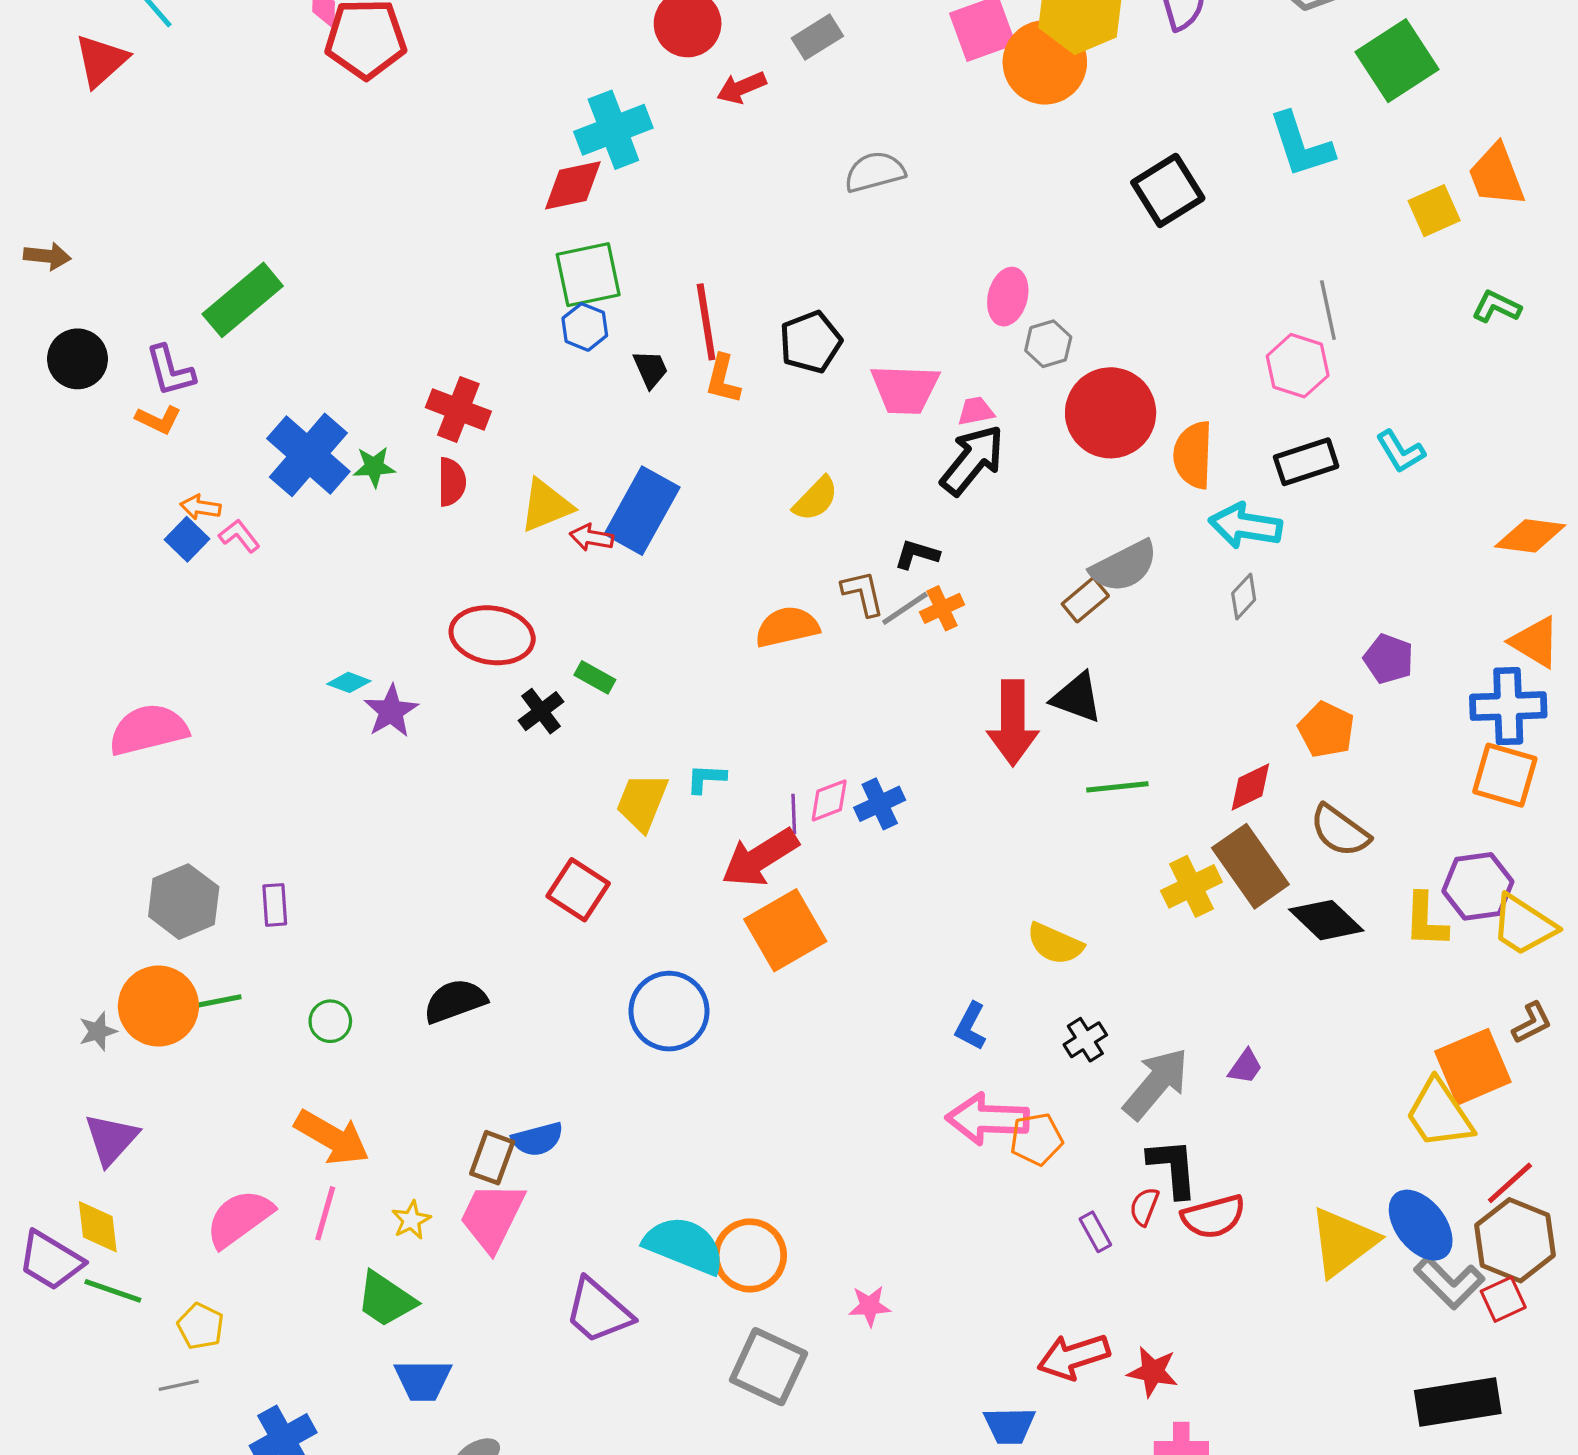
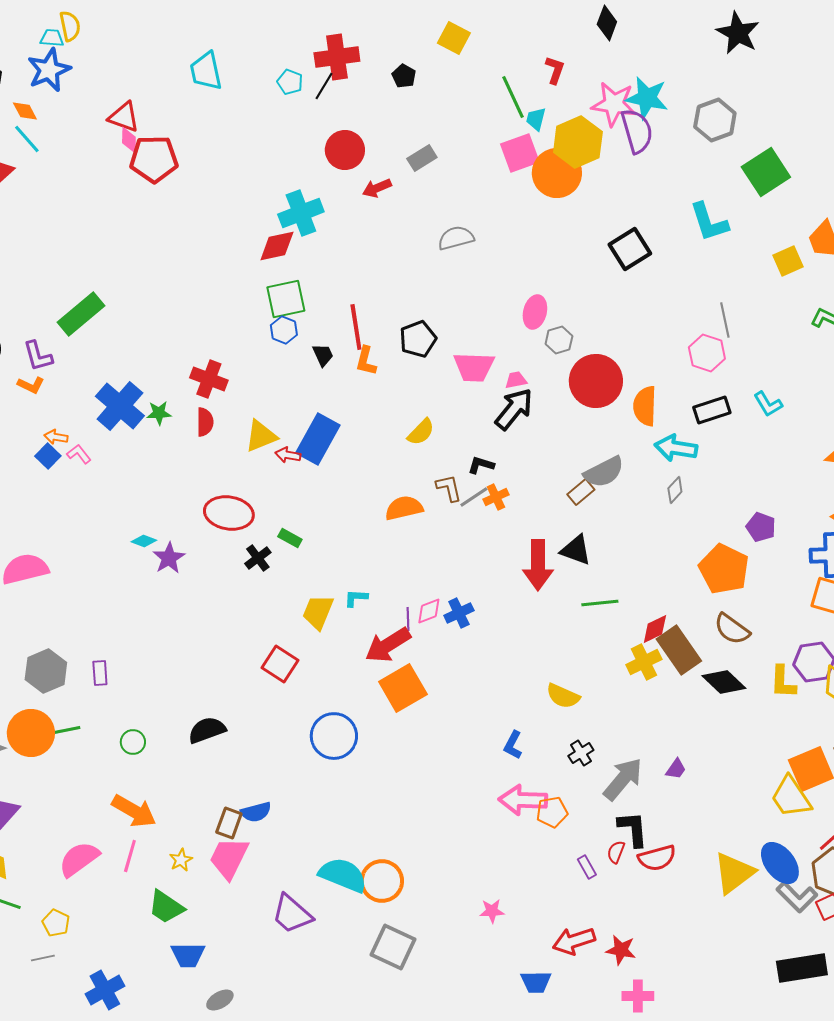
orange pentagon: (1326, 730) -> (724, 569), size x1.5
red diamond: (1250, 787) -> (655, 629), moved
pink star: (870, 1306) -> (492, 911), moved

